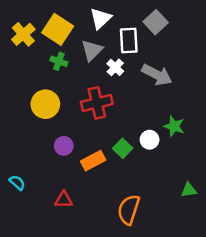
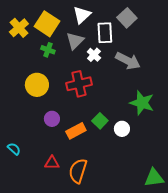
green star: (174, 126) -> (142, 103), size x1.4
white circle: (150, 140) -> (122, 129), moved
green triangle: (189, 190) -> (154, 178), moved, size x1.5
orange semicircle: (129, 210) -> (78, 171), moved

